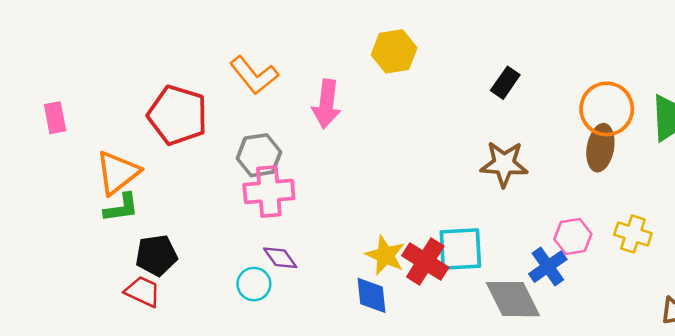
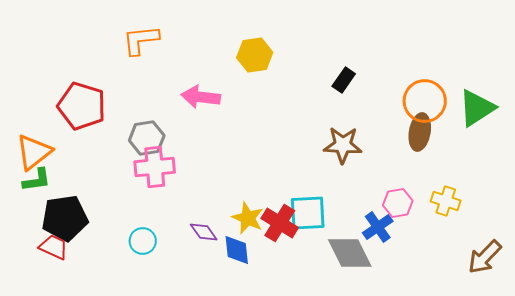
orange L-shape: (254, 75) -> (141, 40), moved, turned 123
pink arrow: (326, 104) -> (201, 97), turned 90
black pentagon: (156, 255) -> (65, 218), size x1.4
purple diamond: (280, 258) -> (204, 232), moved

